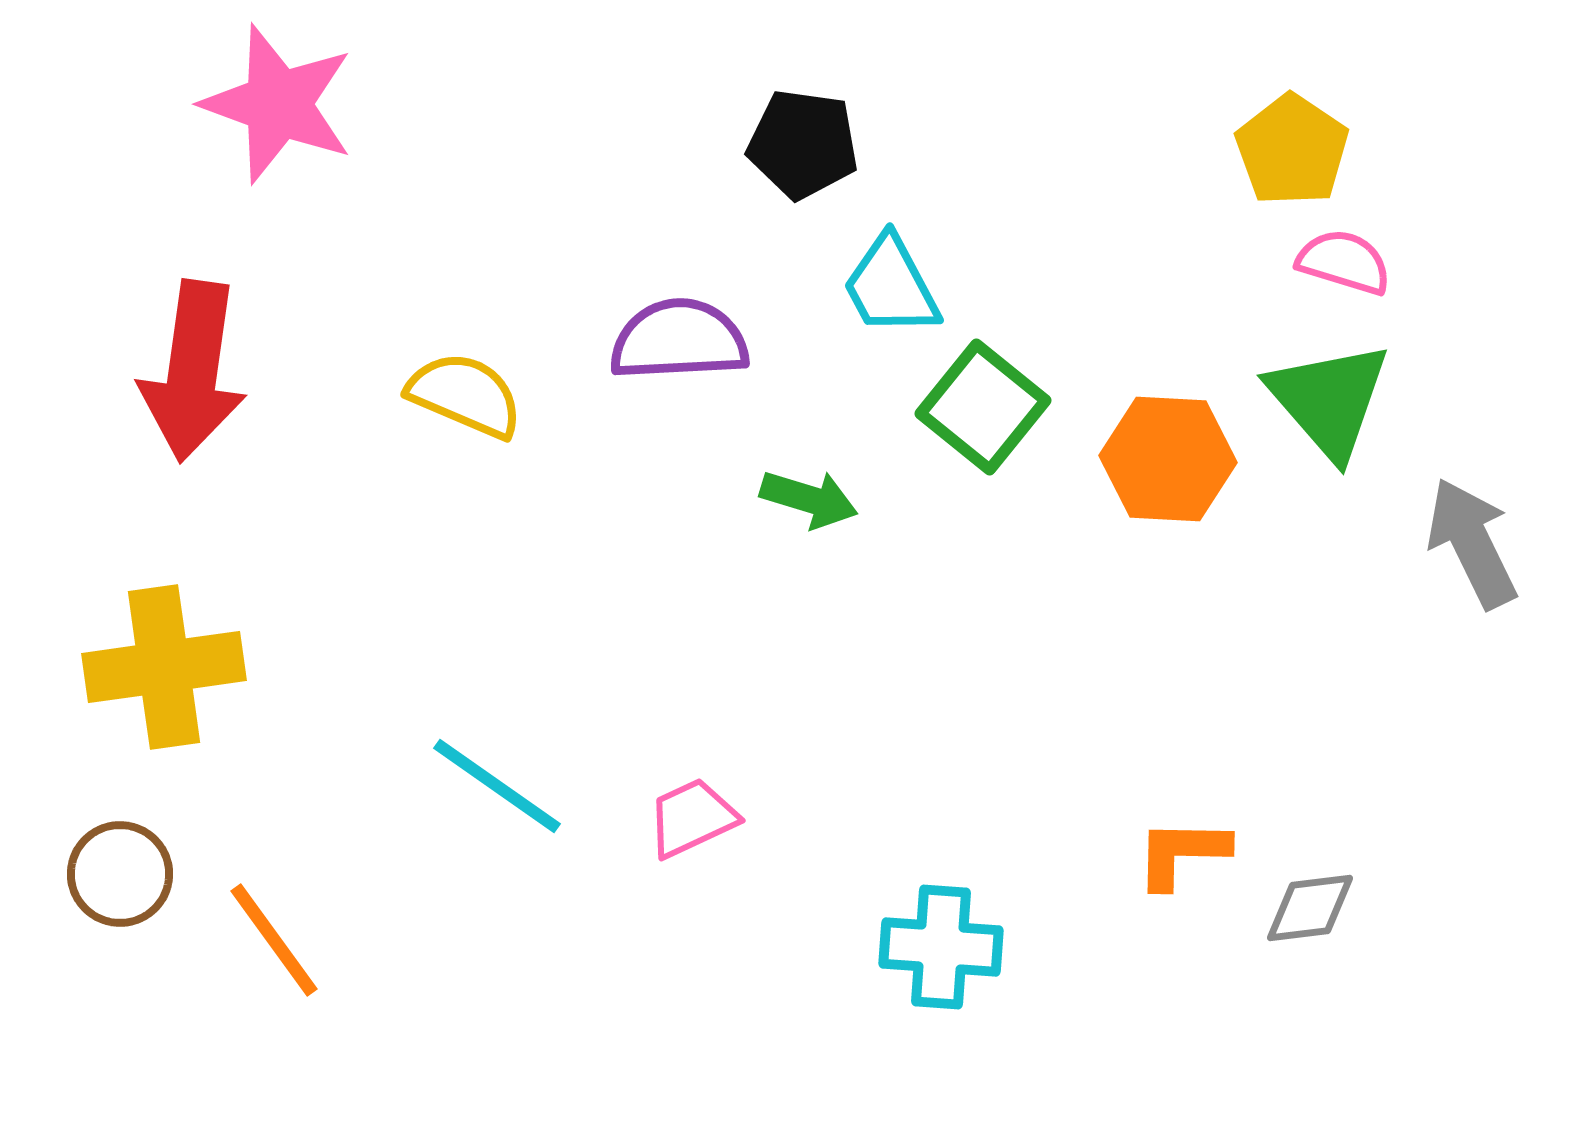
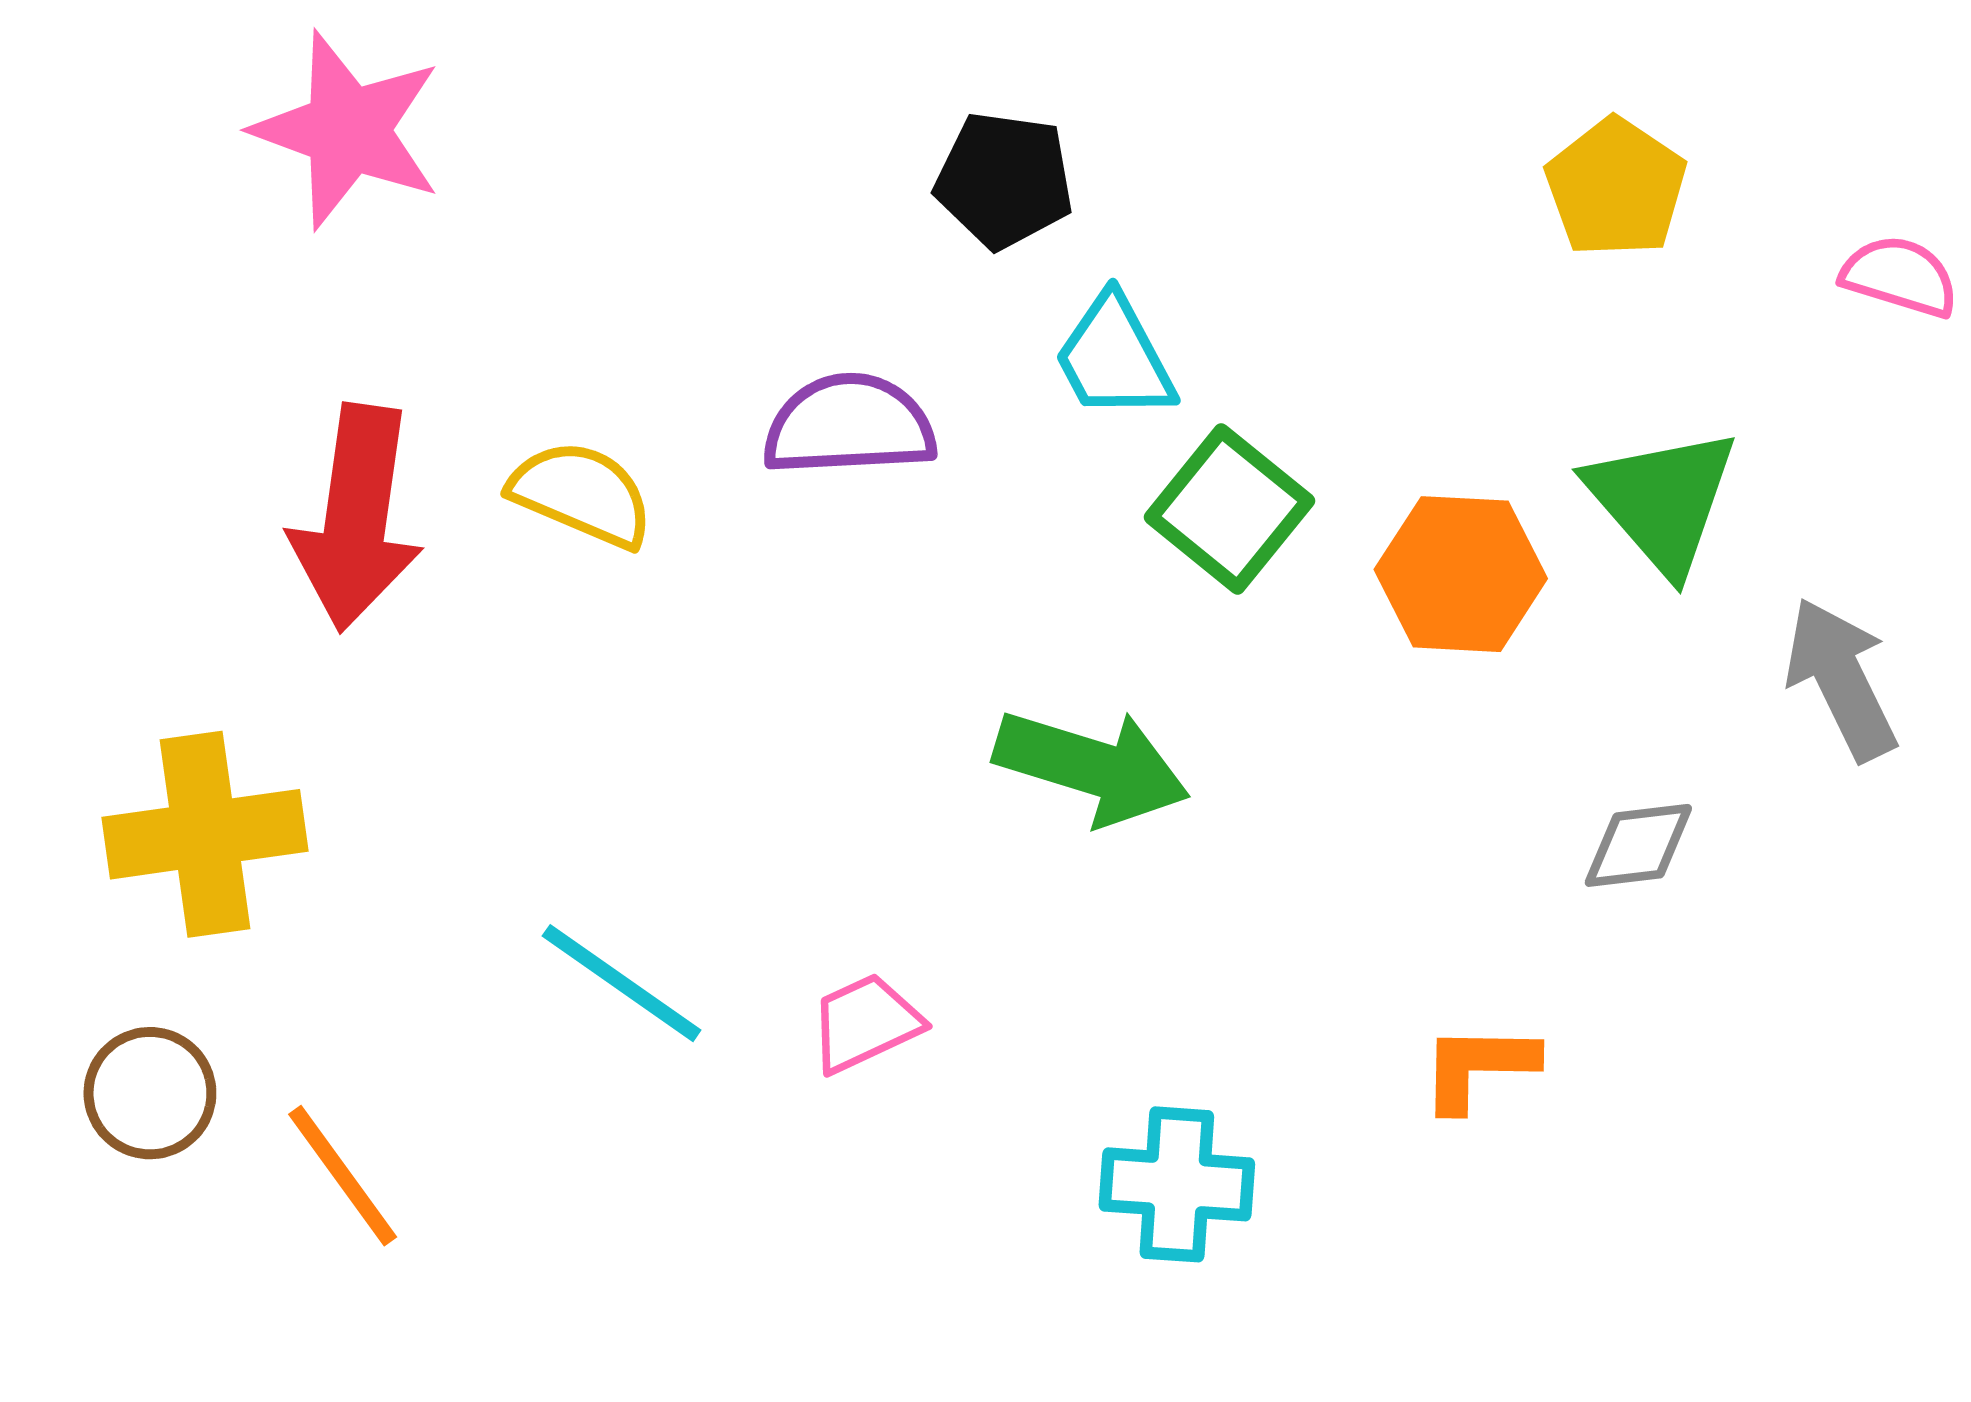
pink semicircle: (1344, 262) -> (1900, 276), moved
red arrow: (193, 371) -> (356, 518), moved
green arrow: (809, 499) -> (1092, 767), moved, size x1.6
gray diamond: (1310, 908) -> (1638, 845), moved

